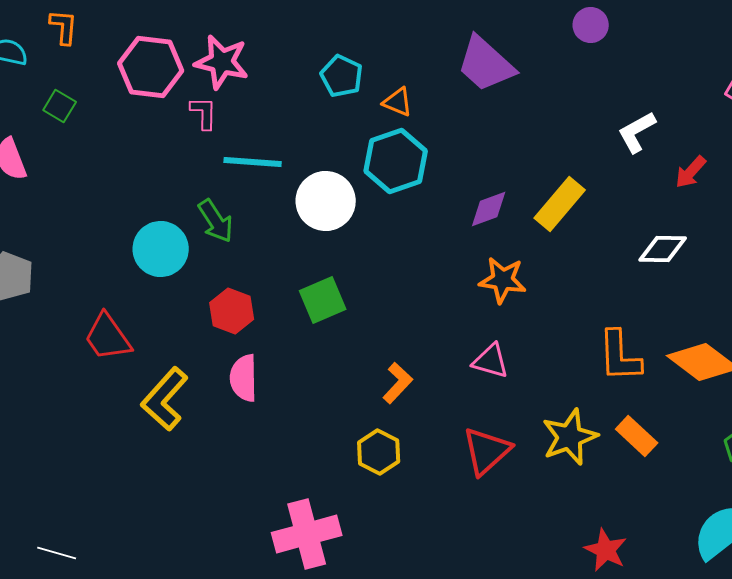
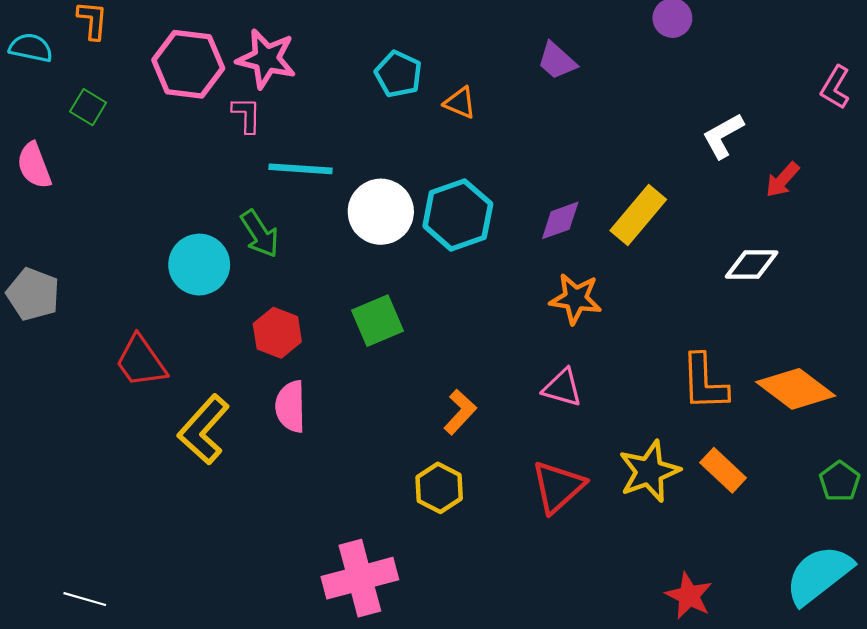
purple trapezoid: (486, 64) -> (557, 61), size x0.6
cyan hexagon: (396, 161) -> (458, 215), moved

